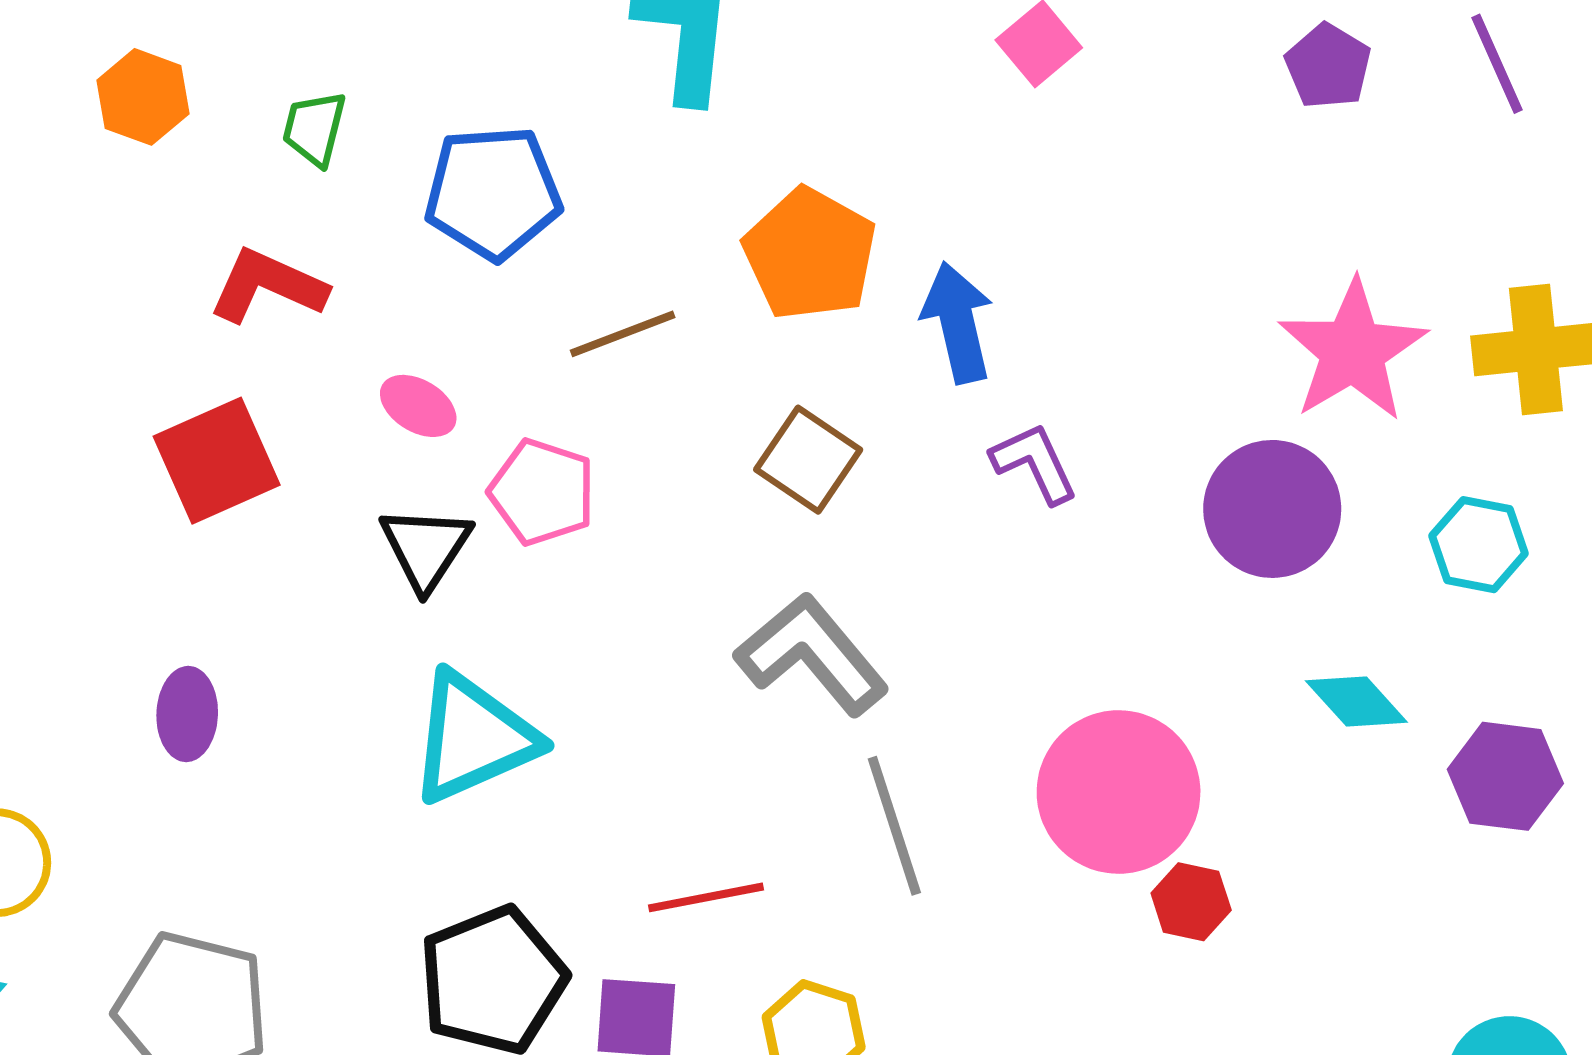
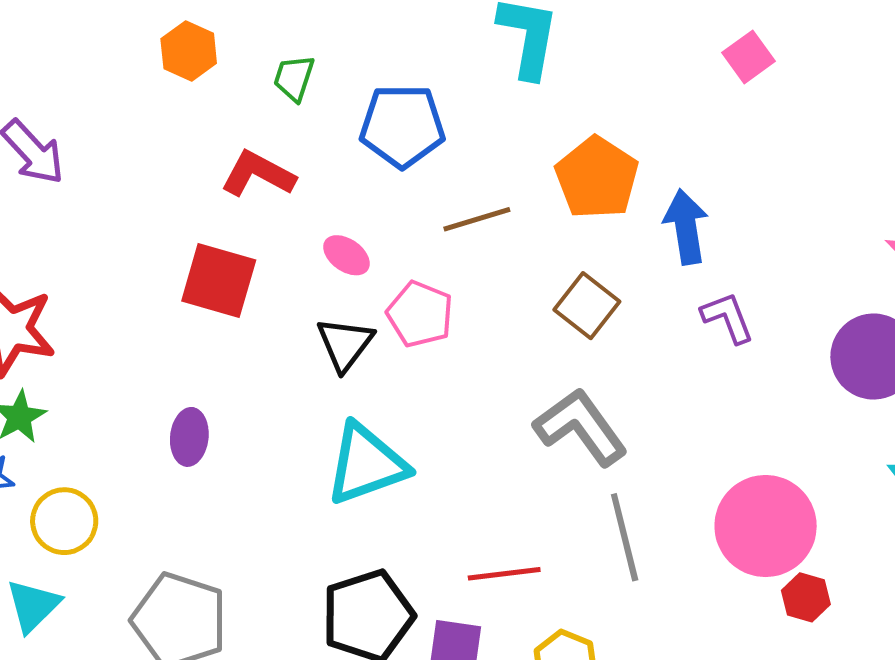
red square: (217, 461) -> (219, 281), turned 36

